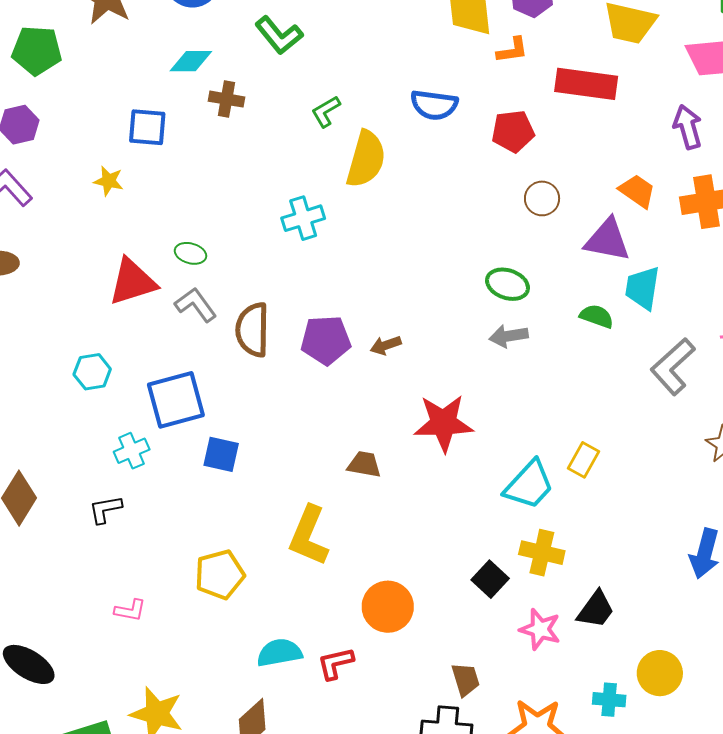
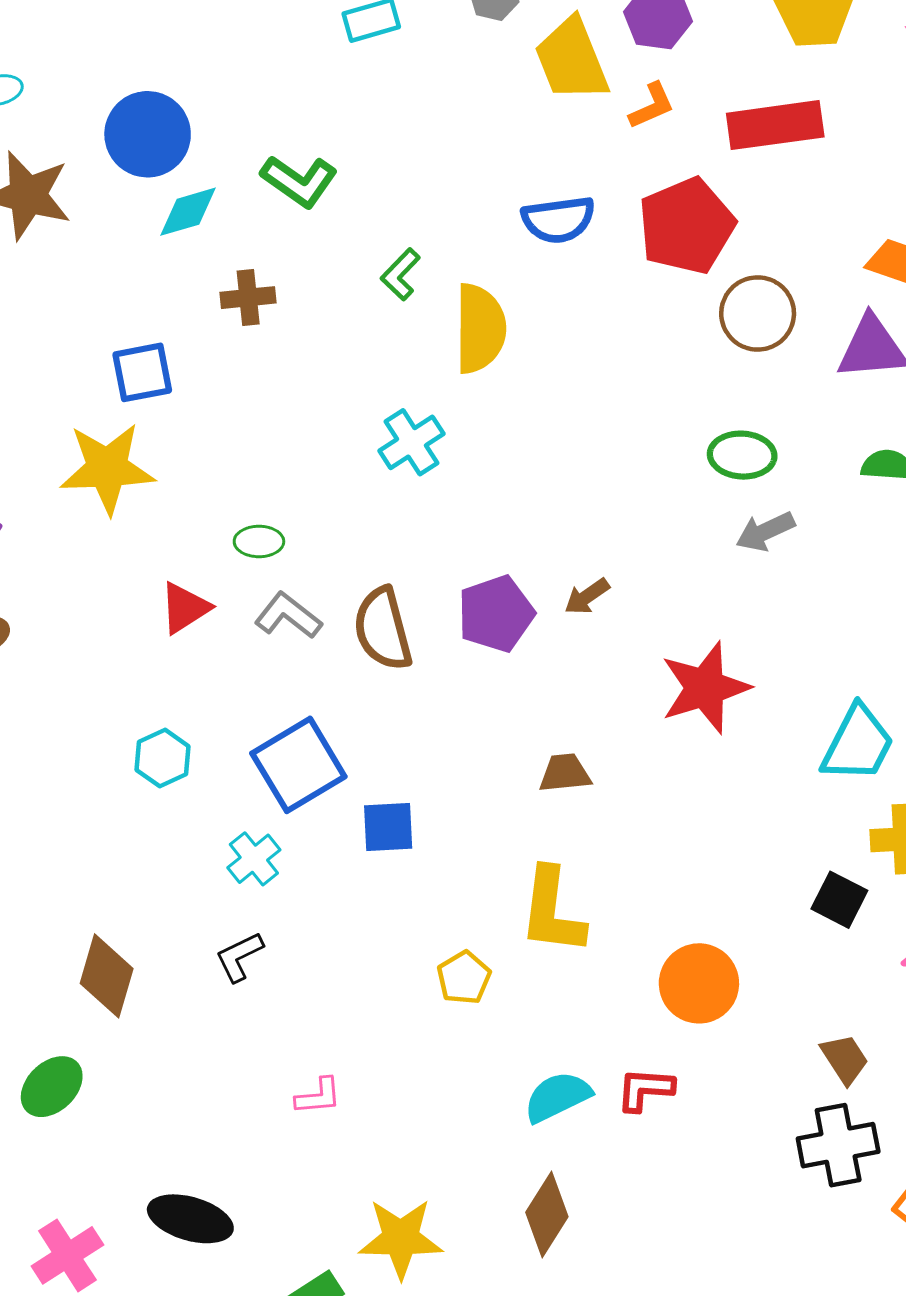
cyan diamond: (191, 61) -> (188, 212), moved
red pentagon: (513, 131) -> (686, 226), size x1.5
yellow star: (109, 181) -> (107, 468), size x2.0
brown circle: (542, 198) -> (758, 313), size x1.4
red triangle: (132, 282) -> (185, 608), size x0.7
brown trapezoid: (364, 464) -> (565, 773), moved
yellow pentagon: (220, 575) -> (464, 978), moved, size x0.7
red L-shape: (335, 663) -> (645, 1089), turned 33

